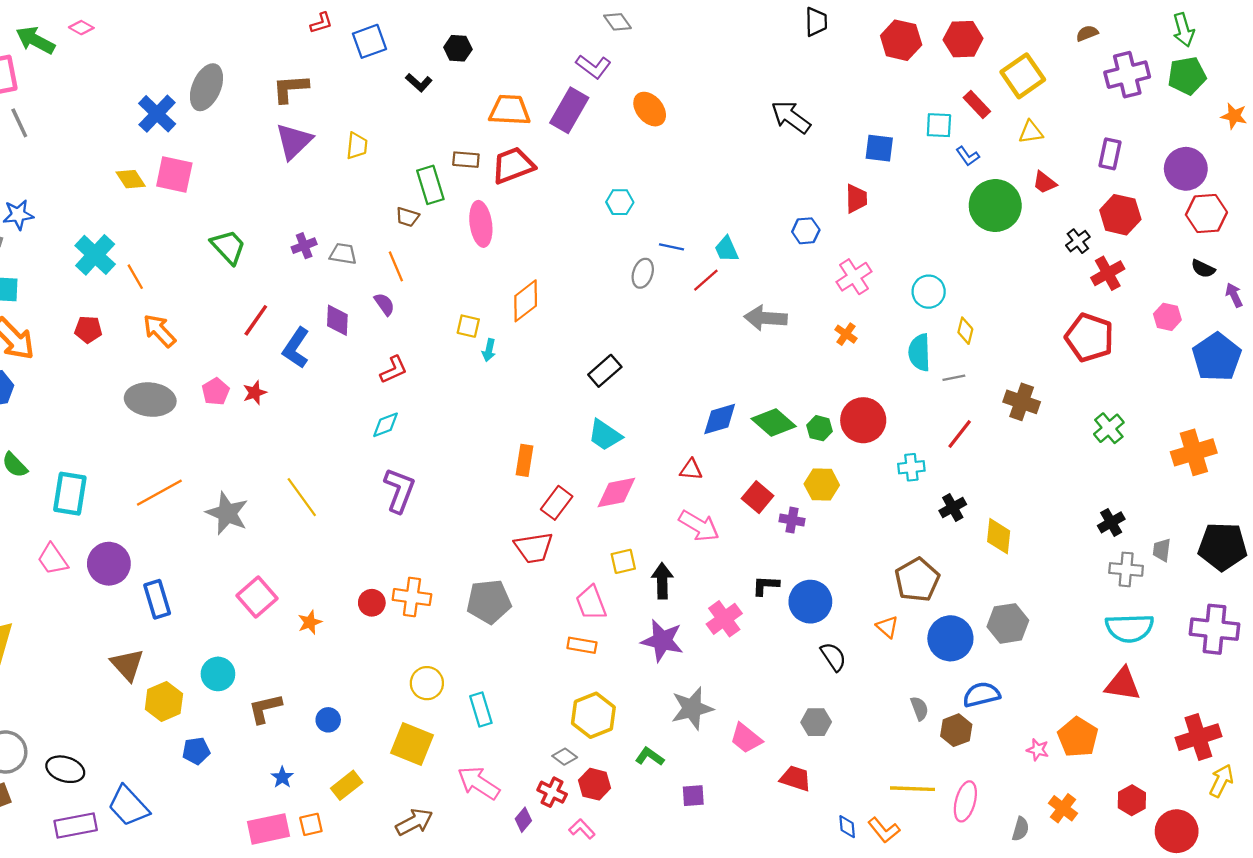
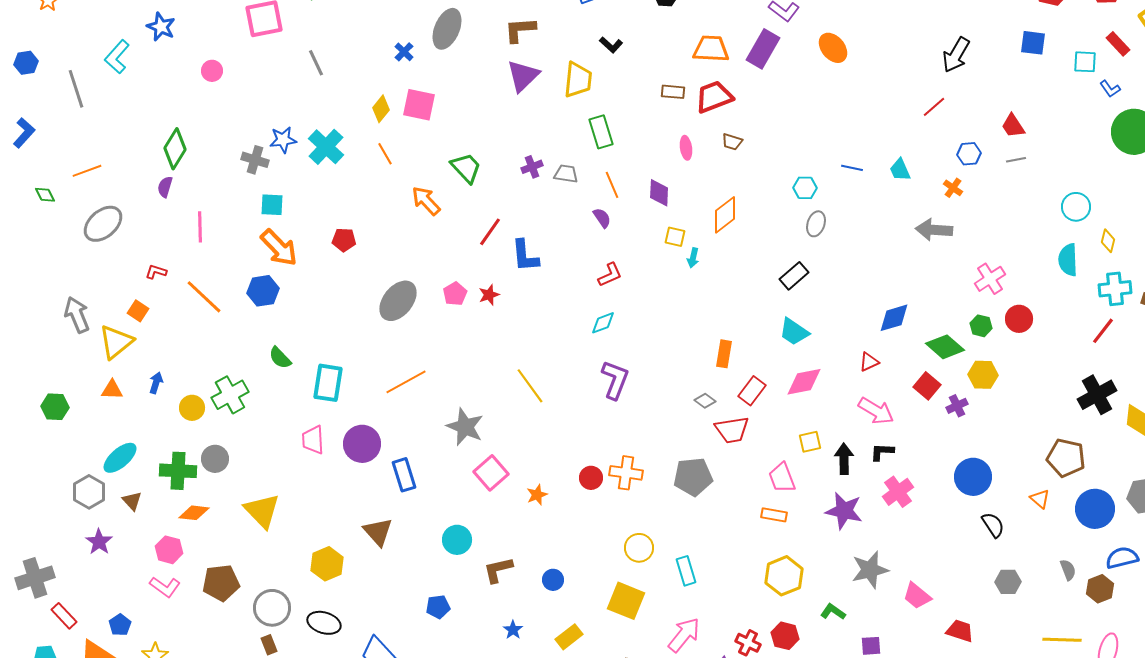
black L-shape: (419, 83) -> (611, 45), moved
blue cross: (157, 114) -> (404, 52), size x0.6
black arrow: (791, 117) -> (956, 55), turned -96
gray line: (19, 123) -> (316, 63), moved
yellow trapezoid: (357, 146) -> (578, 80), size x1.5
blue square: (879, 148) -> (1033, 43), moved
yellow diamond: (131, 179) -> (381, 109), turned 72
green rectangle: (430, 185) -> (601, 132), moved
red trapezoid: (856, 199) -> (1013, 126), turned 148
cyan hexagon: (620, 202) -> (805, 188), moved
brown trapezoid: (407, 217) -> (732, 142), moved
pink ellipse: (481, 224) -> (686, 148), size x0.6
cyan cross: (95, 255) -> (326, 147), moved
gray ellipse: (643, 273) -> (816, 224), moved
orange line: (135, 277) -> (385, 154), moved
pink cross: (854, 277) -> (990, 279), moved
red line: (706, 280) -> (934, 107), moved
purple diamond: (337, 320) -> (659, 193), moved
orange arrow: (159, 331) -> (426, 201), moved
orange cross: (846, 334) -> (953, 188), moved
blue L-shape: (296, 348) -> (525, 256), turned -39
gray line: (954, 378) -> (1016, 160), moved
gray ellipse: (150, 400) -> (398, 301), turned -57
red circle: (863, 420) -> (1019, 319), size x0.7
green diamond: (774, 423) -> (945, 347), moved
cyan cross: (911, 467) -> (1115, 289), moved, size x1.4
red triangle: (691, 470) -> (869, 362), turned -30
black cross: (953, 507) -> (1097, 395), size x1.6
gray star: (227, 513) -> (465, 427), moved
purple cross: (792, 520) -> (957, 406), turned -35
pink trapezoid: (53, 559) -> (313, 440), turned 32
brown pentagon: (917, 580) -> (1066, 458), turned -30
black L-shape: (766, 586) -> (882, 452), moved
yellow hexagon: (164, 701) -> (327, 564), moved
gray hexagon: (816, 722) -> (1008, 582), moved
gray diamond: (565, 757) -> (705, 401), moved
pink arrow: (479, 783) -> (684, 635), turned 96

